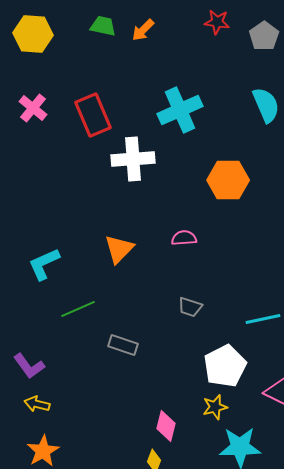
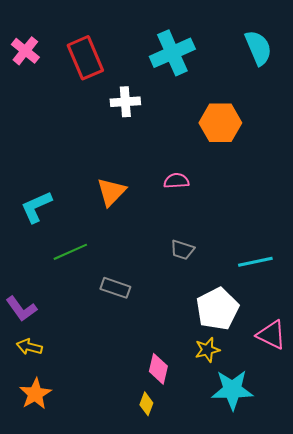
white cross: (133, 159) -> (125, 102), size x0.7

